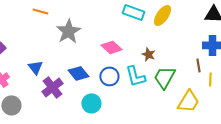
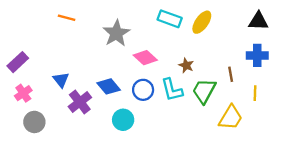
gray star: (68, 31) -> (116, 33), moved
brown line: (198, 65) -> (231, 74), moved

